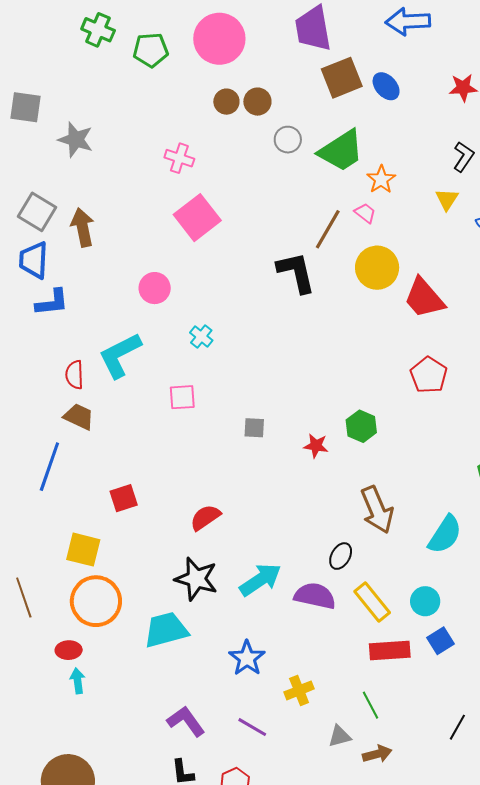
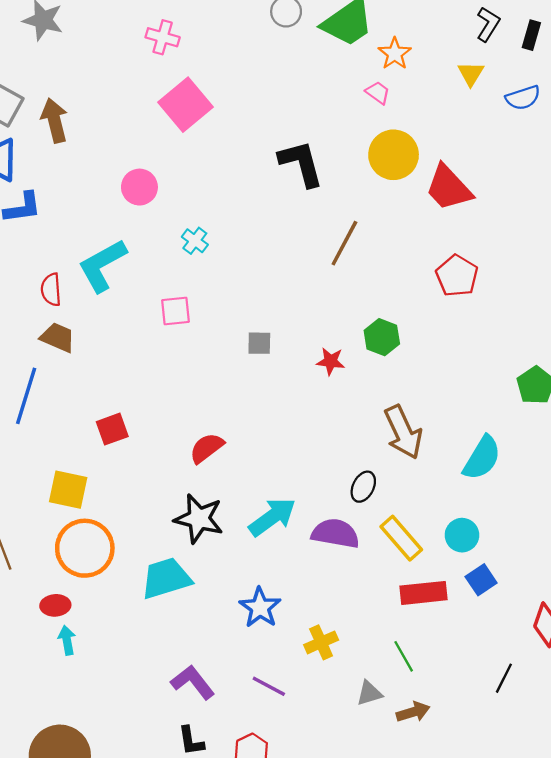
brown line: (328, 229) -> (344, 243), moved

